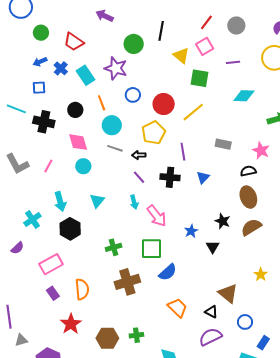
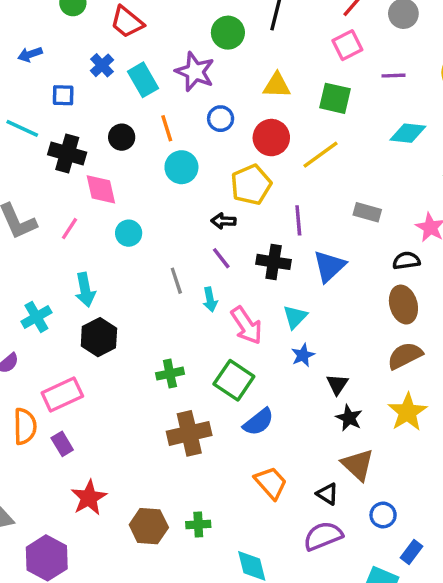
yellow triangle: (181, 56) -> (277, 85), moved, turned -42
blue arrow: (40, 62) -> (30, 54), moved
pink diamond: (78, 142) -> (101, 189), moved
gray line: (115, 148) -> (176, 281), moved, turned 49
blue triangle: (203, 177) -> (329, 266), size x1.5
cyan triangle: (97, 201) -> (295, 317), moved
black star: (223, 221) -> (349, 418), moved
green square: (151, 249) -> (234, 380), turned 30
yellow star: (261, 274) -> (407, 412), moved, size x1.6
orange semicircle: (82, 289) -> (25, 426), moved

